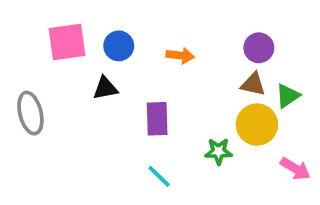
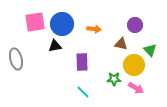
blue circle: (119, 46) -> (62, 24), size x1.5
brown triangle: (253, 84) -> (121, 44), moved
green triangle: (288, 96) -> (150, 50), turned -40
pink arrow: (295, 169) -> (136, 88), moved

